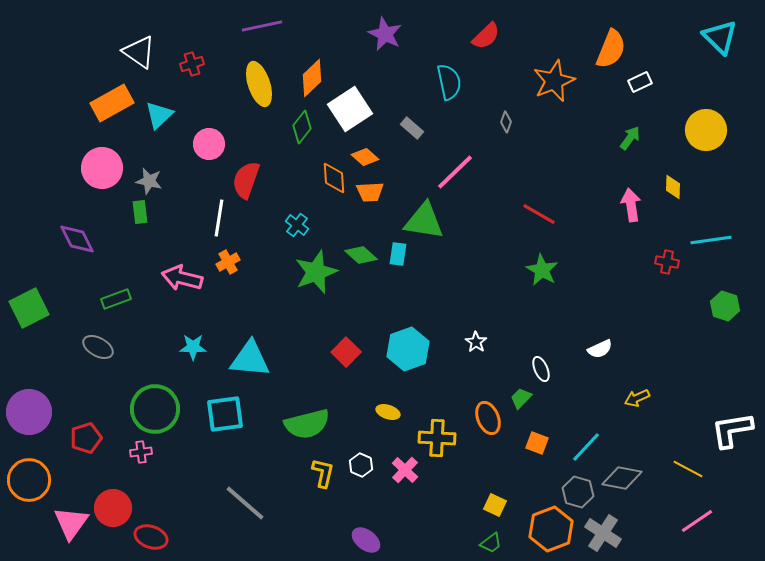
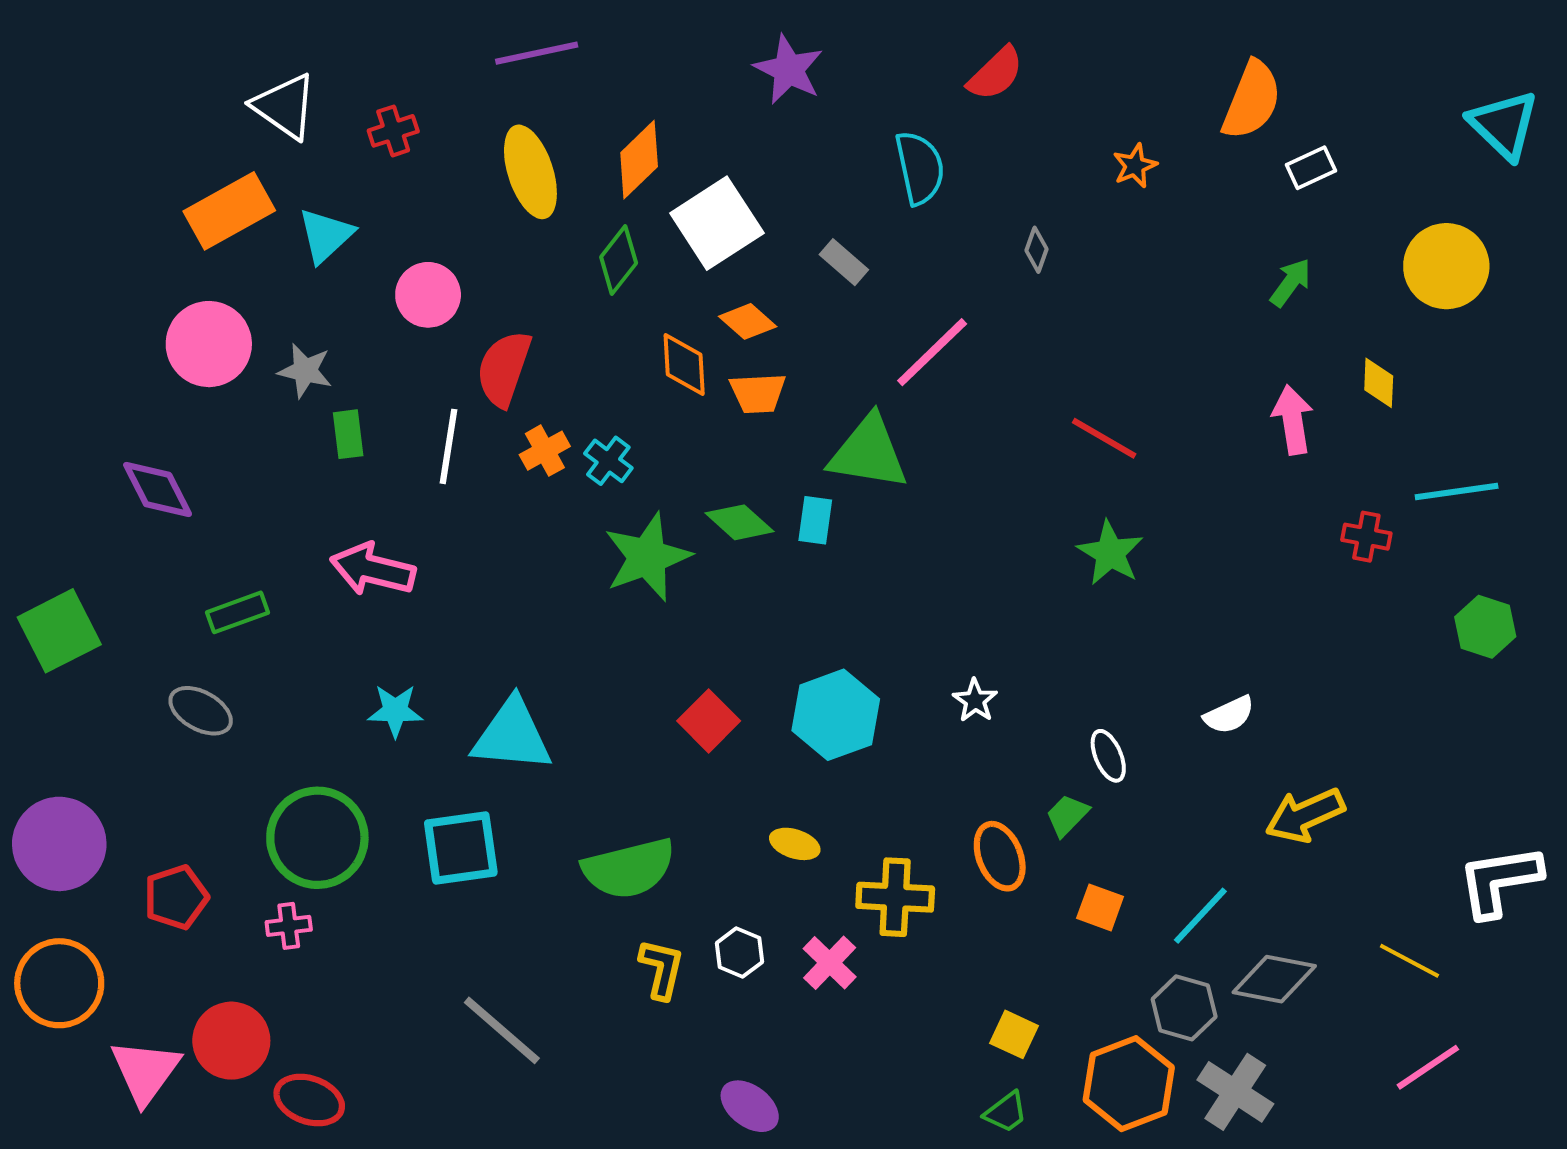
cyan triangle: (720, 37) -> (1504, 125), moved
orange star: (554, 81) -> (1135, 166), size x0.5
green rectangle: (140, 212) -> (348, 434), moved
orange cross: (228, 262) -> (545, 451), moved
yellow arrow: (637, 398) -> (1305, 815), size x1.5

